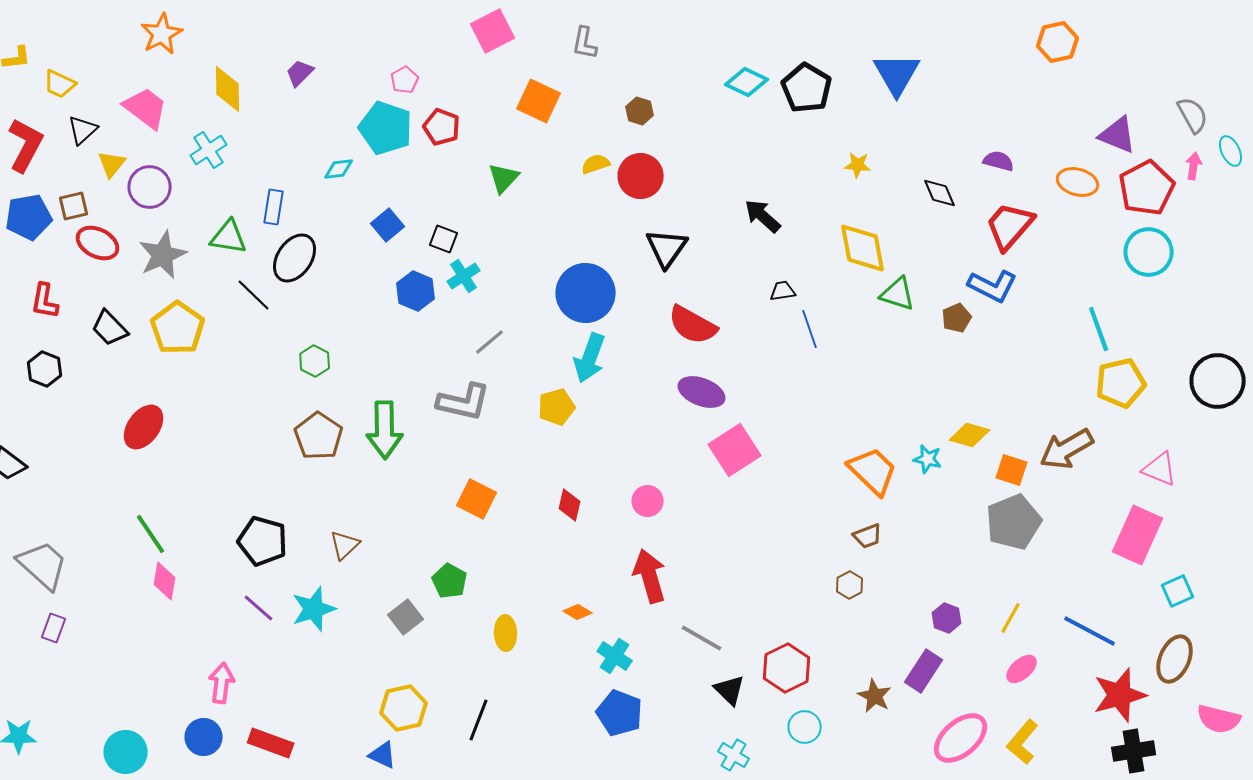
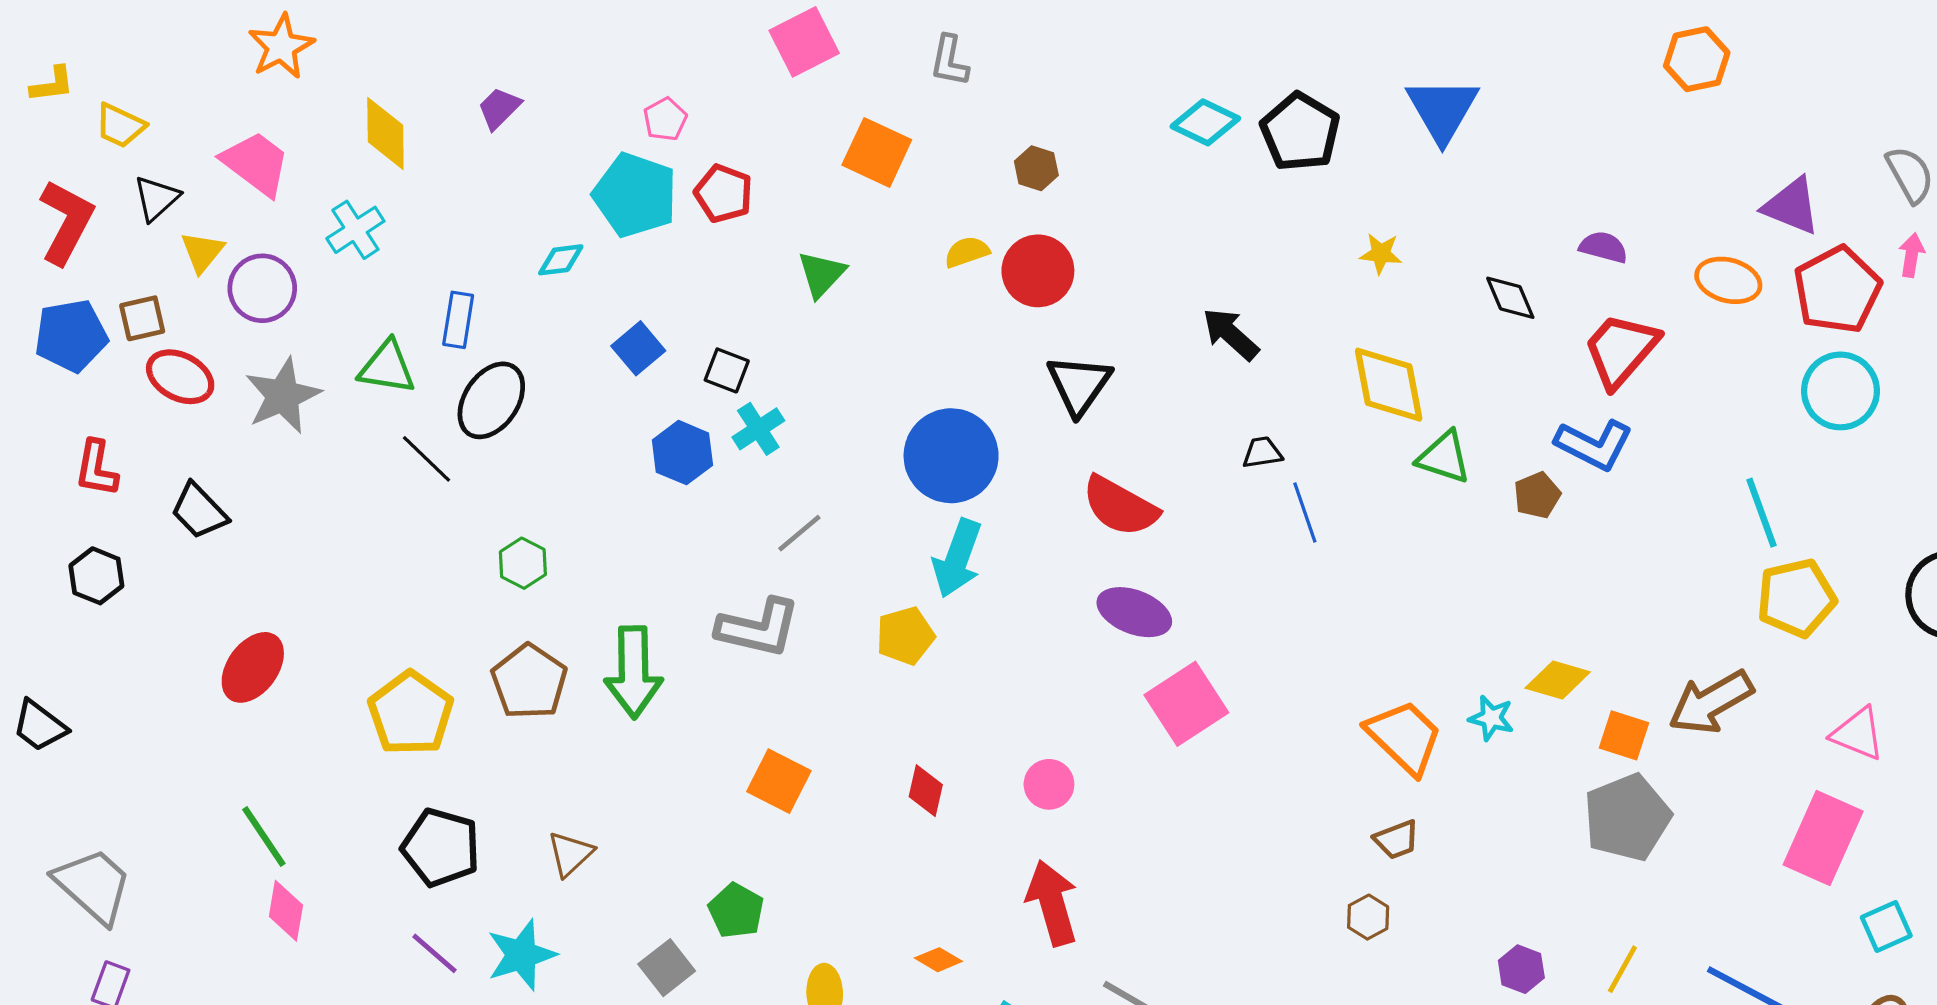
yellow pentagon: (178, 328) -> (411, 713), moved

